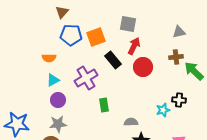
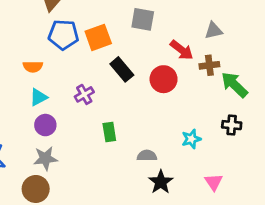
red arrow: (134, 46) -> (182, 50), moved, turned 102
purple cross: (86, 78) -> (84, 94), size x0.6
black cross: (179, 100) -> (232, 125), moved

